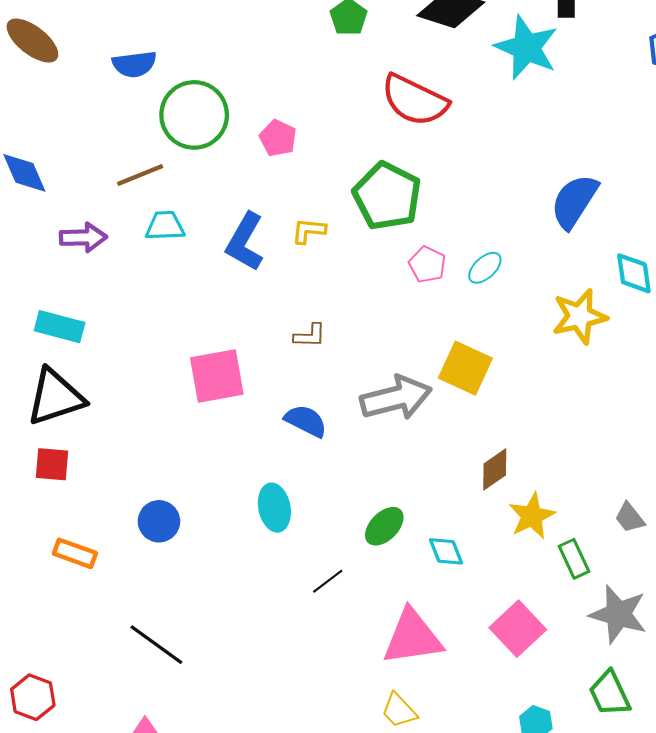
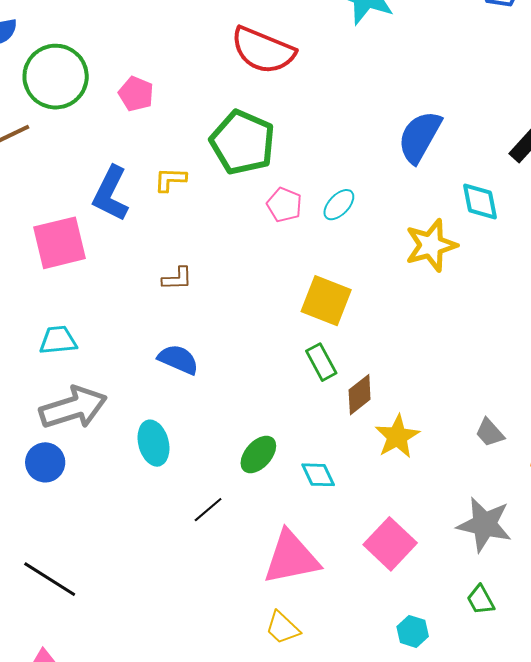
cyan trapezoid: (165, 226) -> (58, 340), moved
pink square: (217, 376) -> (59, 243), moved
gray arrow: (396, 398) -> (73, 408), moved
green rectangle: (574, 559) -> (321, 362), moved
green trapezoid: (610, 693) -> (481, 600), size x0.7

